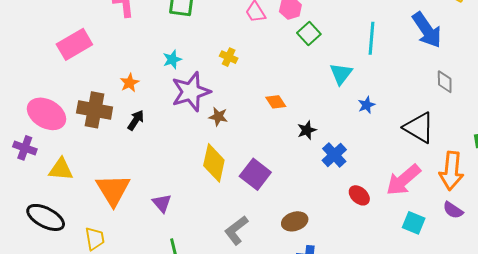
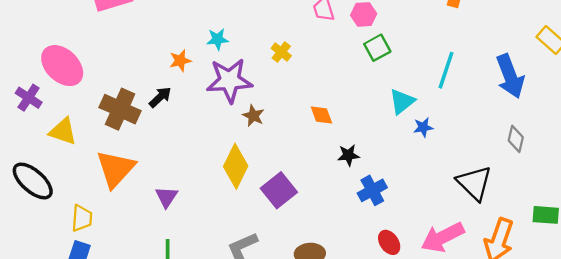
orange star: (130, 83) -> (180, 61), moved
blue star: (366, 105) -> (423, 127), moved
brown cross: (95, 110) -> (120, 109), moved

